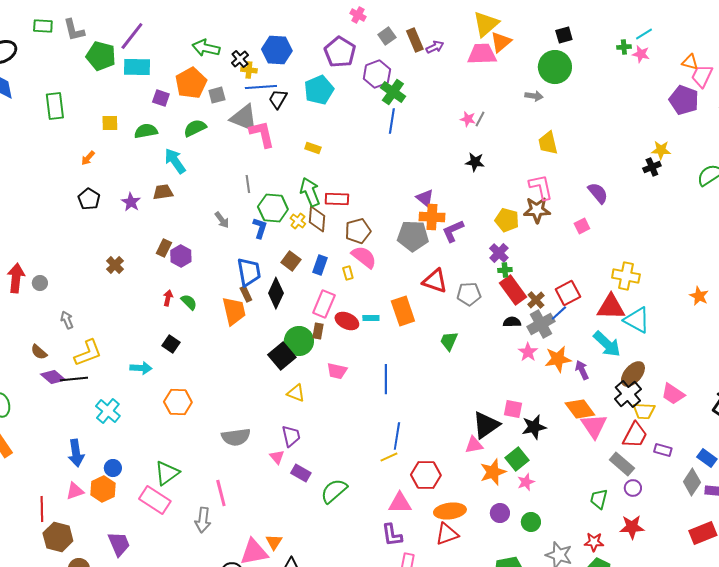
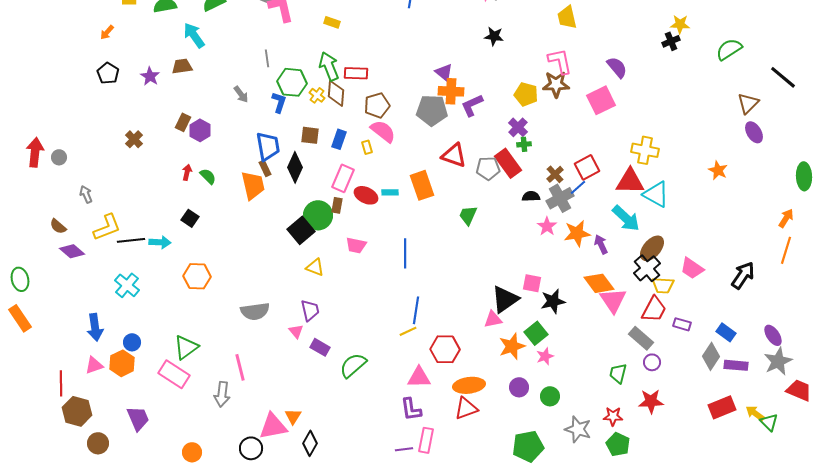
pink square: (582, 226) -> (601, 100), size x1.8
brown square: (291, 261) -> (310, 135), turned -30
red rectangle: (513, 290) -> (508, 163), moved
black line: (74, 379) -> (131, 240), moved

